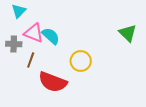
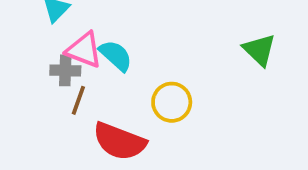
gray cross: (14, 44) -> (65, 70), moved

